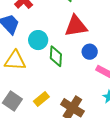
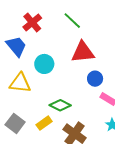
green diamond: (56, 56) -> (60, 105), moved, turned -70

